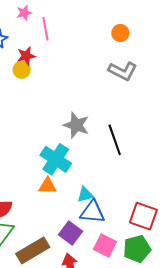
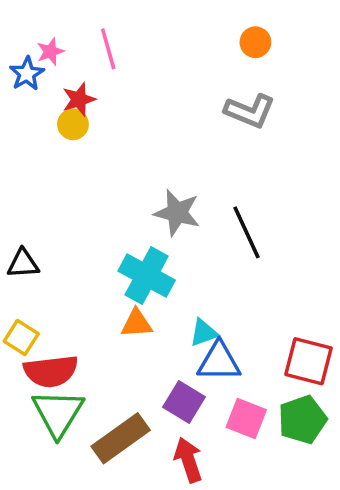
pink star: (24, 13) -> (50, 52), moved
orange circle: (120, 33) -> (255, 42), moved

